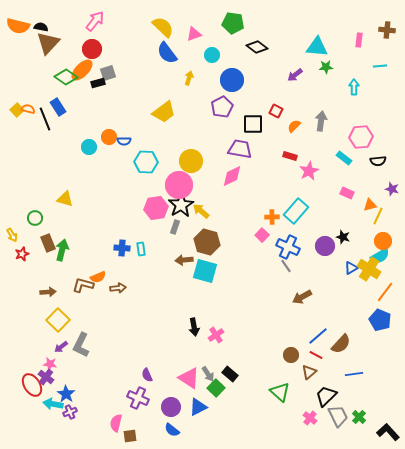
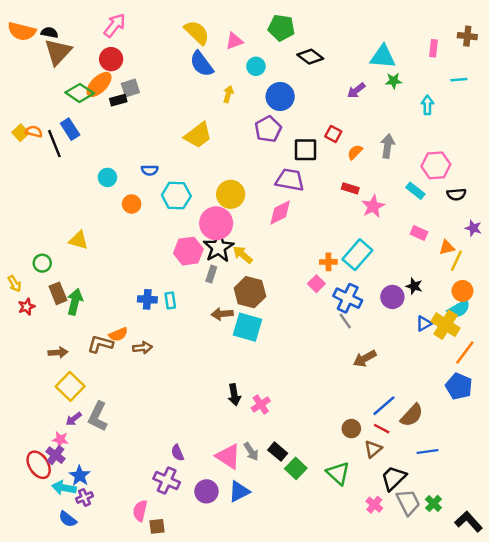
orange circle: (109, 137) -> (132, 204), moved
green square: (216, 388) -> (296, 468), moved
blue semicircle: (172, 430) -> (68, 519), moved

